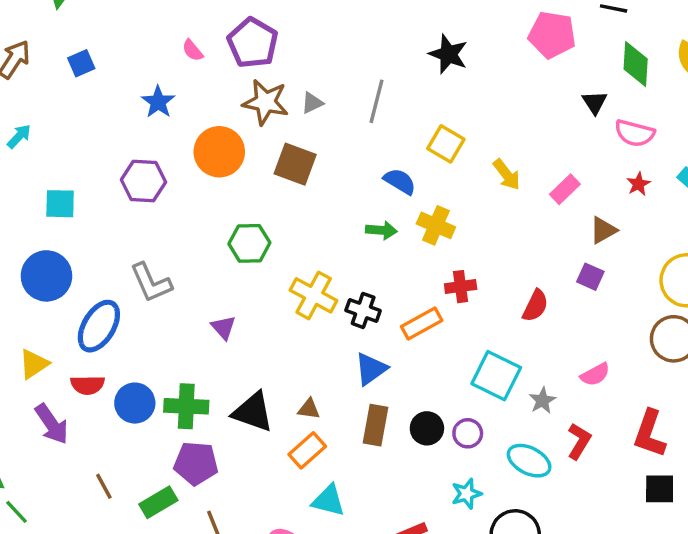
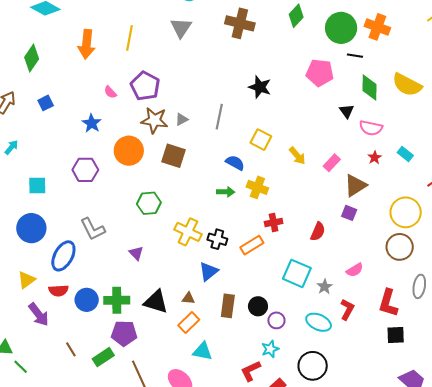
brown triangle: (603, 230) -> (355, 186), size x1.4
blue triangle: (371, 369) -> (209, 271), moved
purple circle: (468, 433) -> (276, 320), moved
cyan star: (466, 494) -> (270, 349), moved

